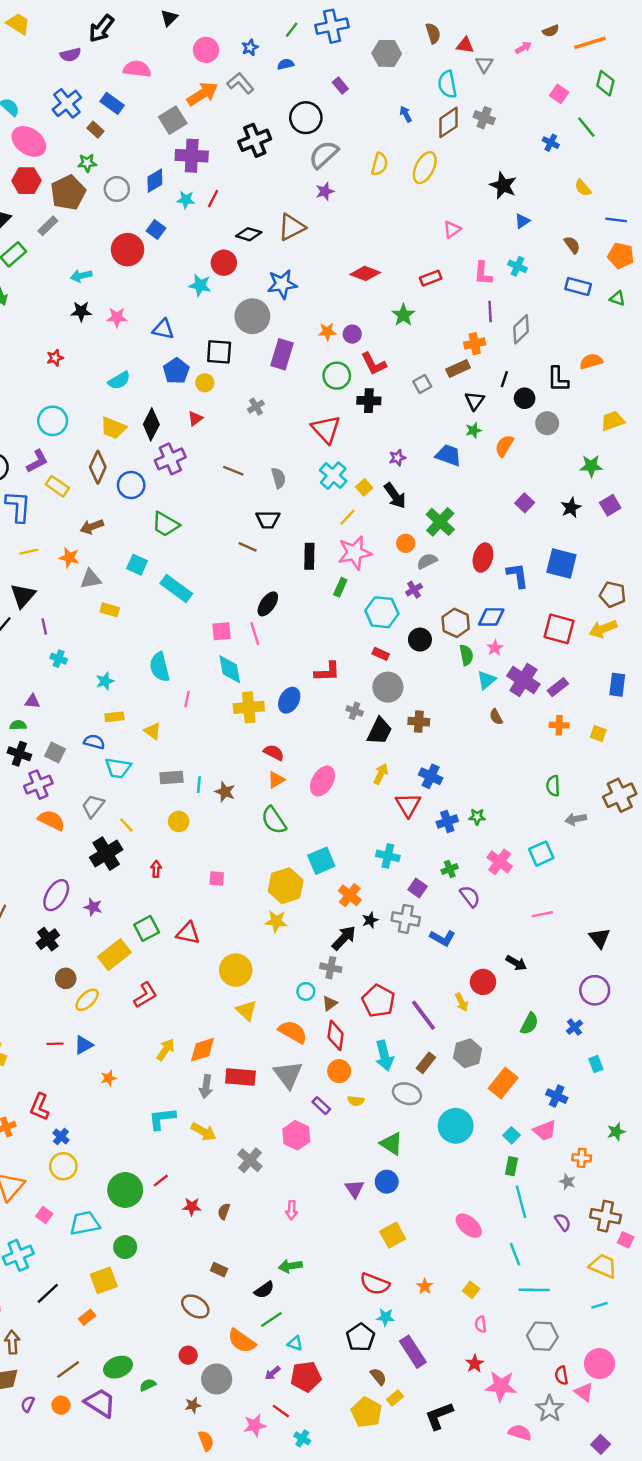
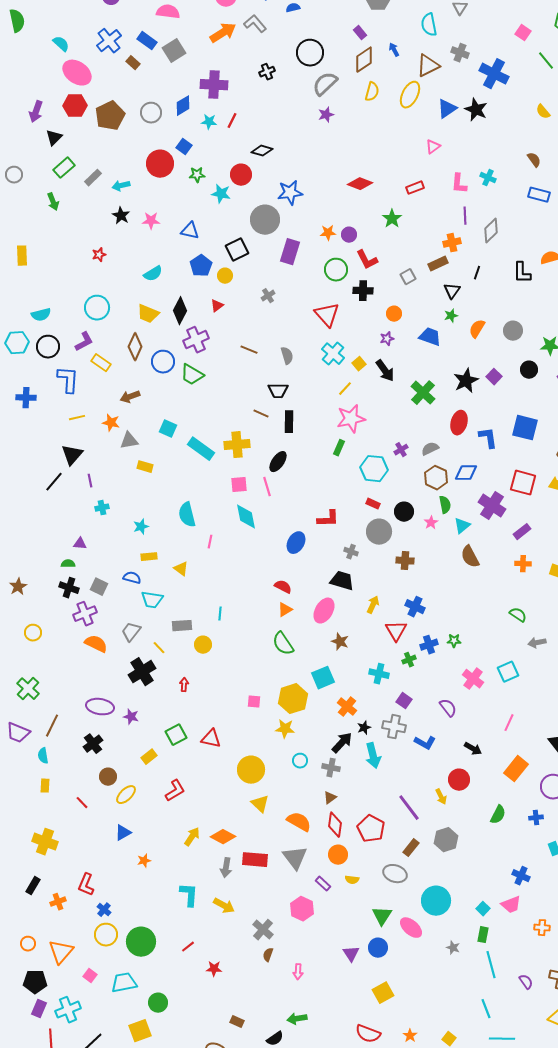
purple rectangle: (340, 86) -> (360, 33), moved
gray square: (173, 120) -> (174, 51), moved
brown diamond: (448, 122) -> (364, 60), moved
black cross: (255, 140) -> (267, 72), size x0.6
blue cross: (551, 143) -> (494, 74), moved, size x2.0
green star: (87, 163) -> (197, 175), moved
blue triangle: (522, 221) -> (447, 109), moved, size x1.5
gray rectangle: (48, 226) -> (93, 178), moved
brown triangle: (292, 227) -> (428, 66), moved
black star: (81, 311) -> (121, 216), turned 30
black square: (219, 352) -> (237, 250), turned -30
black circle: (525, 398) -> (529, 370), moved
gray circle: (547, 423) -> (513, 331), moved
black star: (571, 508) -> (466, 381), moved, size x1.4
green trapezoid: (166, 524) -> (192, 375), moved
orange circle: (406, 543) -> (394, 314), moved
black rectangle: (309, 556) -> (289, 422), moved
gray semicircle: (427, 561) -> (430, 449), moved
black circle: (420, 640) -> (404, 512), moved
pink star: (495, 648) -> (431, 523), moved
cyan cross: (59, 659) -> (102, 508), turned -32
purple cross: (523, 680) -> (492, 506), moved
yellow cross: (249, 707) -> (237, 445), moved
brown semicircle: (496, 717) -> (470, 557), size x1.6
black trapezoid: (380, 731) -> (342, 581), moved, turned -100
gray rectangle: (172, 777) -> (182, 626), moved
green semicircle: (553, 786) -> (518, 615), turned 126
brown star: (225, 792) -> (340, 642), moved
green cross: (450, 869) -> (409, 660), moved
pink square: (217, 879) -> (254, 702), moved
purple ellipse: (56, 895) -> (100, 707), turned 68
pink line: (542, 914) -> (509, 723), turned -54
yellow rectangle: (114, 955) -> (149, 757), size x0.6
black arrow: (516, 963) -> (473, 749), moved
cyan circle: (306, 991) -> (300, 761), moved
red pentagon: (378, 1001) -> (371, 829), moved
blue cross: (575, 1027) -> (536, 818), turned 32
red line: (55, 1044) -> (82, 803), moved, turned 48
orange diamond: (202, 1050) -> (223, 837), turned 45
cyan arrow: (384, 1056) -> (373, 756), moved
orange rectangle: (503, 1083) -> (516, 769), moved
cyan L-shape: (162, 1119) -> (189, 895), turned 100
green triangle: (391, 1144) -> (382, 916), turned 30
gray star: (567, 1182) -> (453, 948), moved
green circle: (125, 1190) -> (141, 942), moved
brown semicircle: (224, 1211) -> (268, 955), moved
pink ellipse: (469, 1226) -> (411, 928), moved

